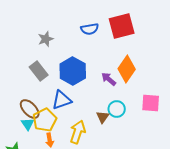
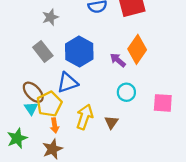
pink square: (151, 103) -> (163, 103), moved
brown triangle: (103, 117) -> (111, 122), moved

